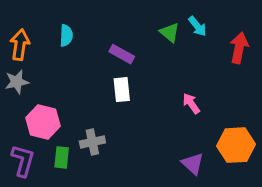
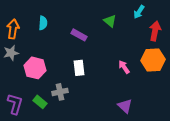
cyan arrow: (197, 26) -> (139, 12), moved, turned 72
white rectangle: (122, 90) -> (79, 68), moved
pink hexagon: (43, 122) -> (35, 68), moved
orange hexagon: (236, 145) -> (153, 60), moved
green rectangle: (62, 157) -> (40, 102), turned -56

